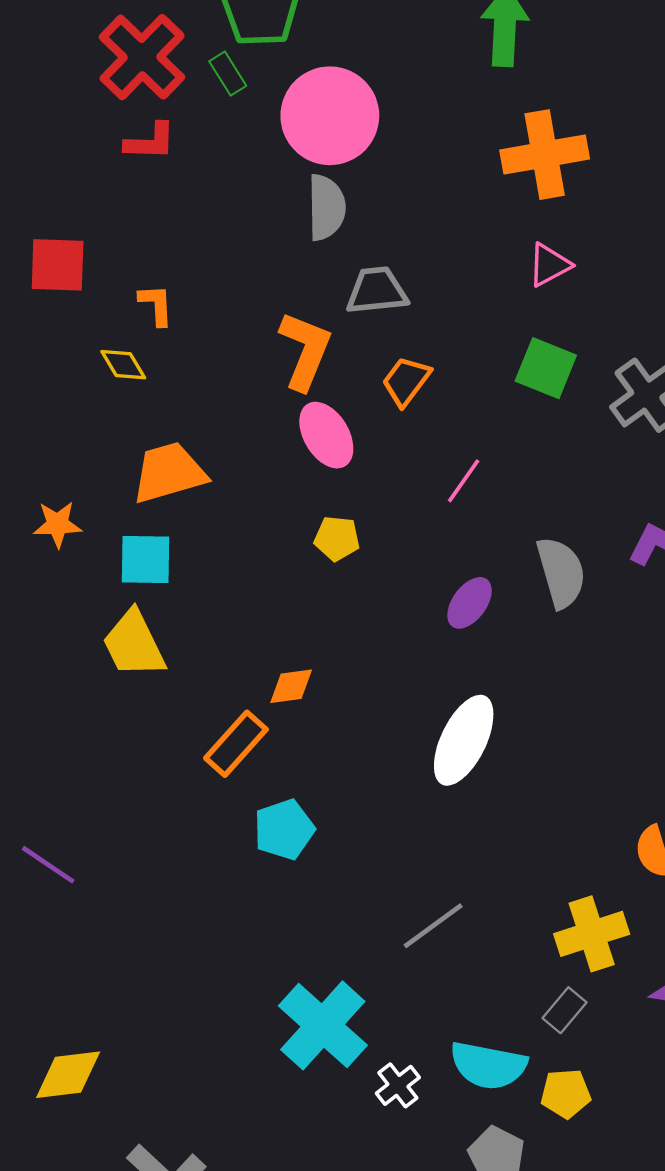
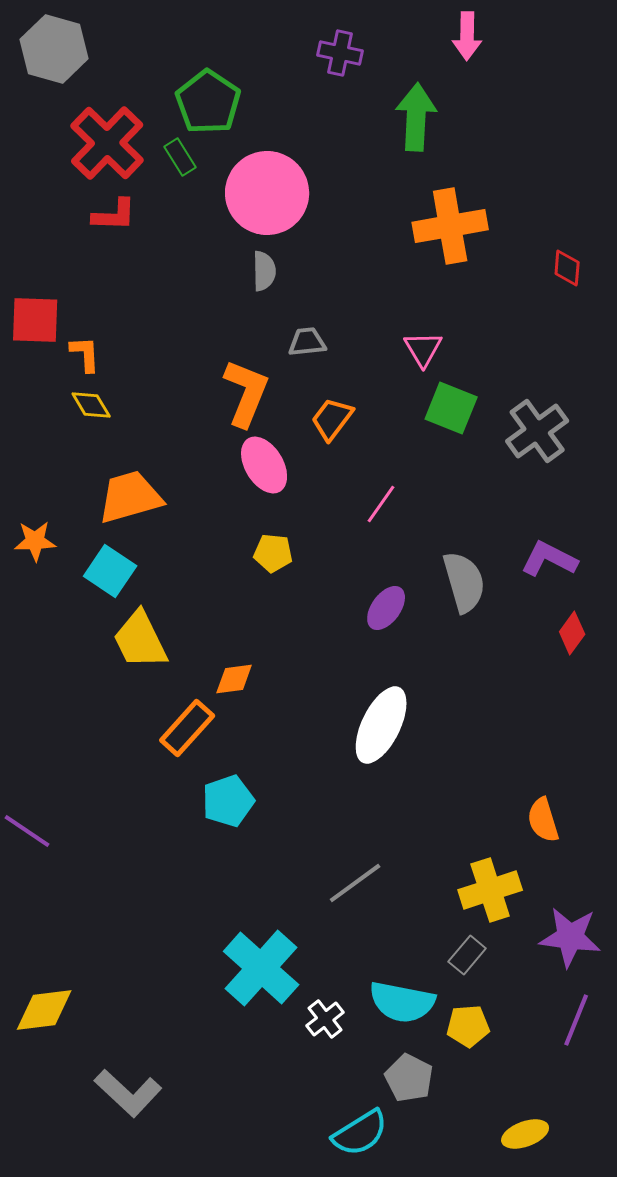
gray semicircle: (326, 207) -> (264, 271), size x0.7
pink triangle: (549, 265) -> (423, 349), moved, turned -33
gray trapezoid: (377, 291) -> (307, 342), size x0.7
orange L-shape: (156, 305) -> (85, 354), moved
cyan square: (146, 559) -> (110, 571), turned 33
yellow trapezoid: (134, 644) -> (140, 640), moved

